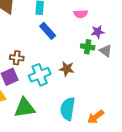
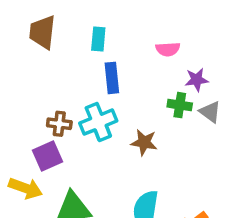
blue rectangle: (48, 31) -> (112, 78), turned 36
cyan cross: (40, 75) -> (98, 122), moved

